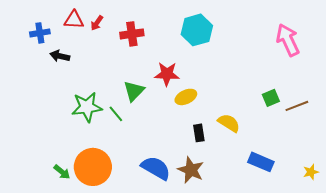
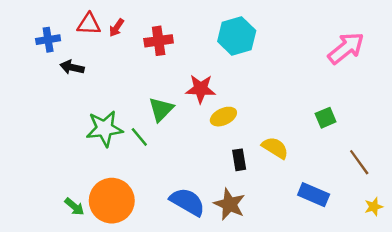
pink arrow: (288, 40) -> (346, 48), turned 76
brown line: (297, 106) -> (359, 162), moved, turned 75

